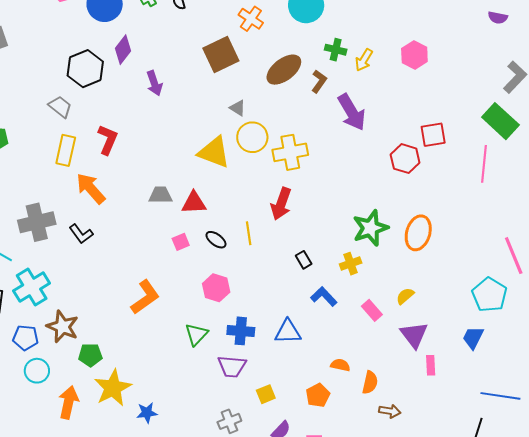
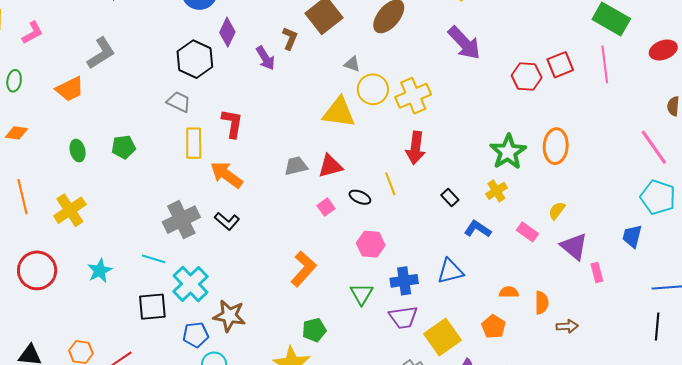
brown L-shape: (319, 81) -> (290, 38), moved
red square: (433, 135) -> (560, 65), moved
cyan pentagon: (489, 295) -> (658, 197), moved
green pentagon: (90, 355) -> (314, 330), moved
yellow square: (266, 394) -> (442, 337), size x1.8

